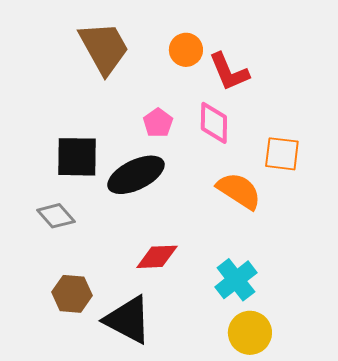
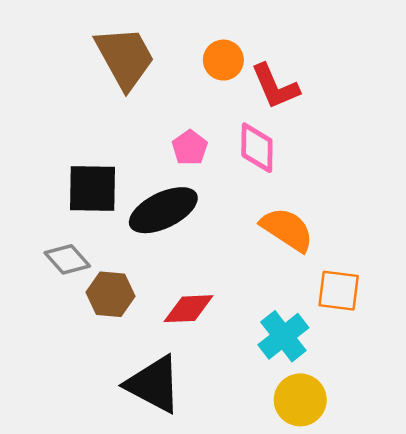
orange square: (282, 154) -> (339, 291), moved
brown hexagon: (72, 294) -> (110, 294), moved

